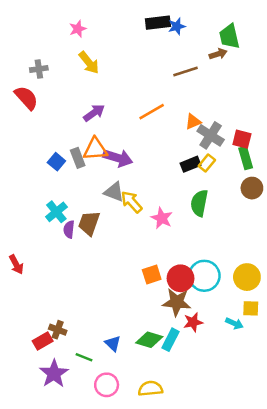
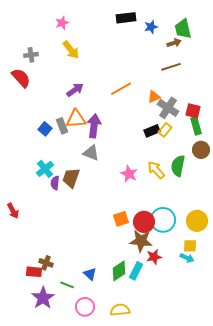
blue star: (177, 26) -> (151, 27), moved
brown line: (186, 71) -> (171, 67), moved
purple arrow: (118, 158) -> (94, 126), turned -100
yellow arrow: (132, 202) -> (156, 170), moved
green semicircle: (199, 203) -> (178, 166), moved
yellow square: (251, 308) -> (190, 246), moved
green diamond: (149, 340) -> (119, 271), turned -50
red rectangle: (43, 341) -> (34, 272), turned 35

